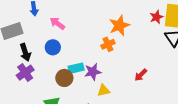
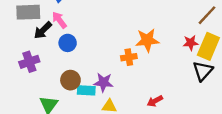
pink arrow: (57, 23) -> (59, 20), moved
black arrow: (25, 52) -> (43, 30), moved, turned 48
cyan rectangle: (76, 68) -> (86, 90), moved

